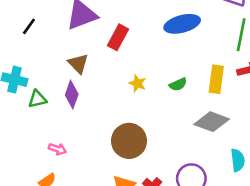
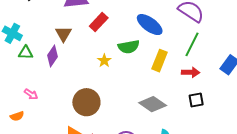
blue ellipse: (182, 24) -> (150, 25), turned 36
yellow rectangle: (216, 79) -> (159, 61), moved
green semicircle: (178, 84) -> (129, 47), moved, size x1.5

